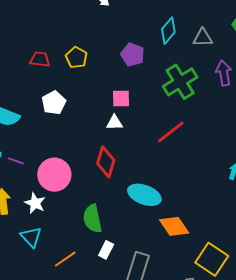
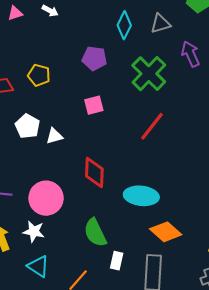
white triangle: (114, 123) -> (54, 136), moved
orange diamond: (174, 226) -> (166, 232), moved

